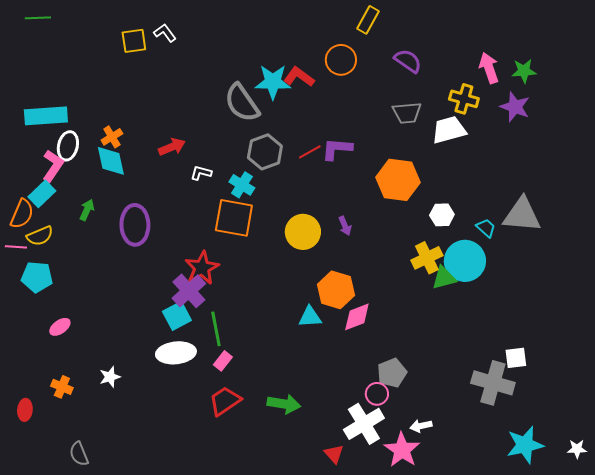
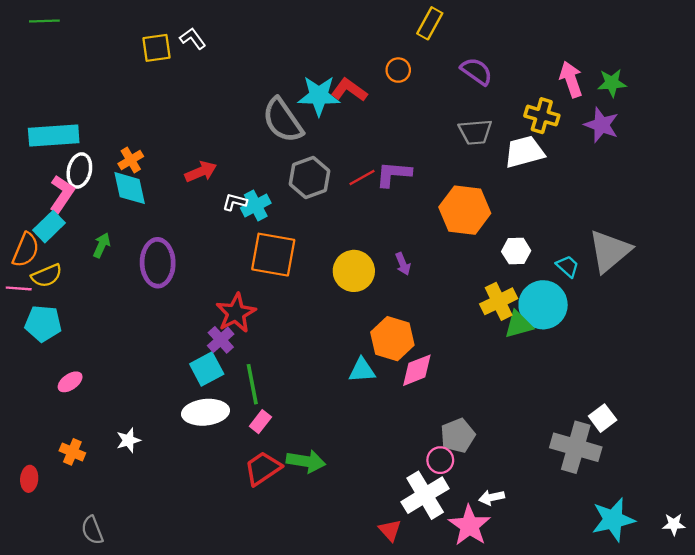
orange circle: (341, 60) -> (398, 70), size x0.7
cyan cross: (242, 185) -> (256, 206), moved, turned 30
gray triangle: (522, 215) -> (610, 251), turned -45
purple cross: (189, 291) -> (221, 340), size x0.7
white square: (516, 358) -> (603, 418), turned -30
green arrow: (284, 404) -> (306, 461), moved

